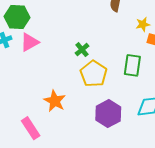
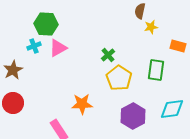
yellow star: (143, 24) -> (151, 27), moved
orange star: (55, 101) -> (82, 104), turned -30

